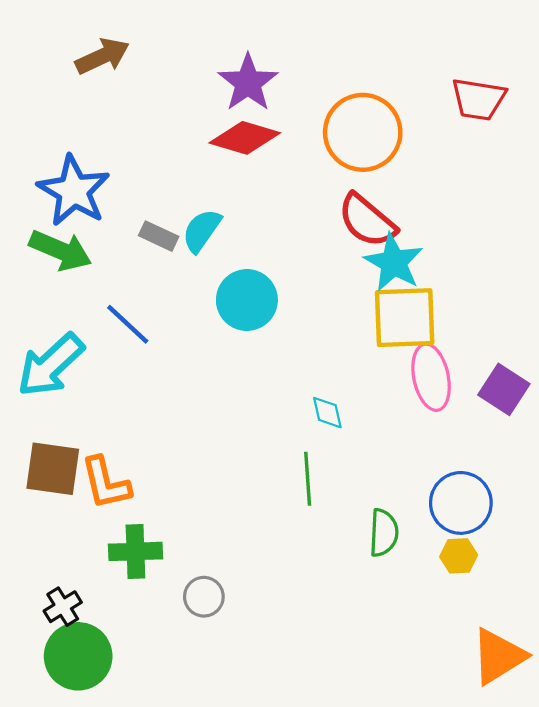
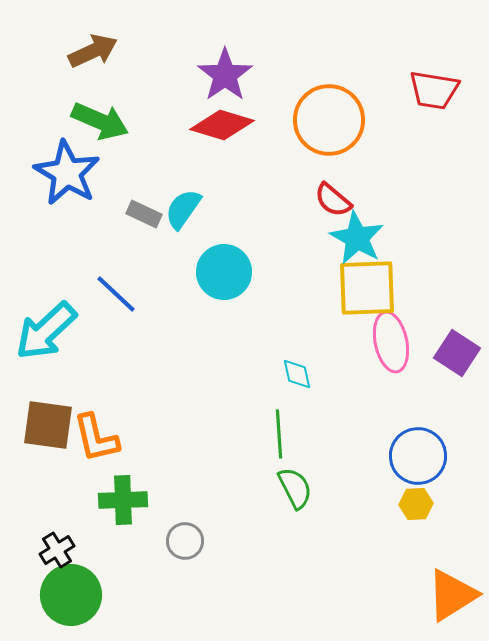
red semicircle: (367, 221) -> (333, 200), size x0.7
green arrow: (60, 250) -> (100, 121), moved
green semicircle: (384, 533) -> (295, 488), moved, turned -30

